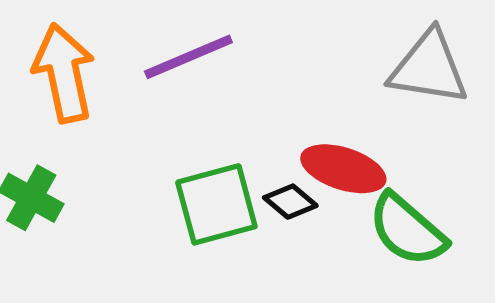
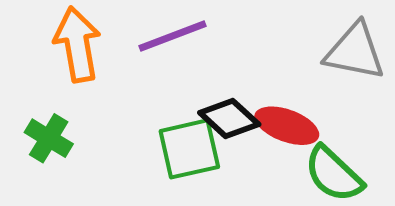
black diamond: (290, 202) -> (229, 118), moved, size x1.5

